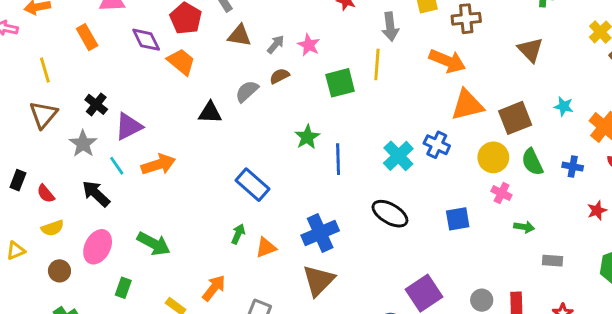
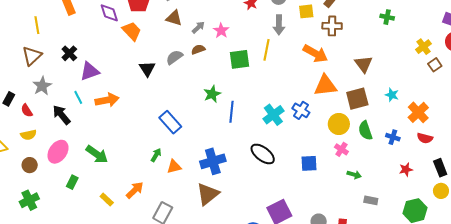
brown triangle: (530, 50) -> (364, 64), moved
black triangle: (210, 113) -> (147, 69), turned 48
gray star: (83, 144) -> (42, 86), moved

